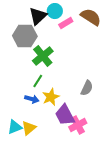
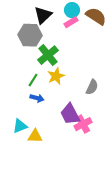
cyan circle: (55, 11) -> (72, 10), moved
green line: (38, 81) -> (33, 80), moved
yellow star: (51, 97) -> (56, 76), moved
yellow triangle: (29, 128) -> (35, 136), moved, turned 42

